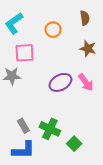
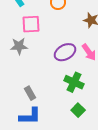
green cross: (50, 129) -> (74, 82), moved

